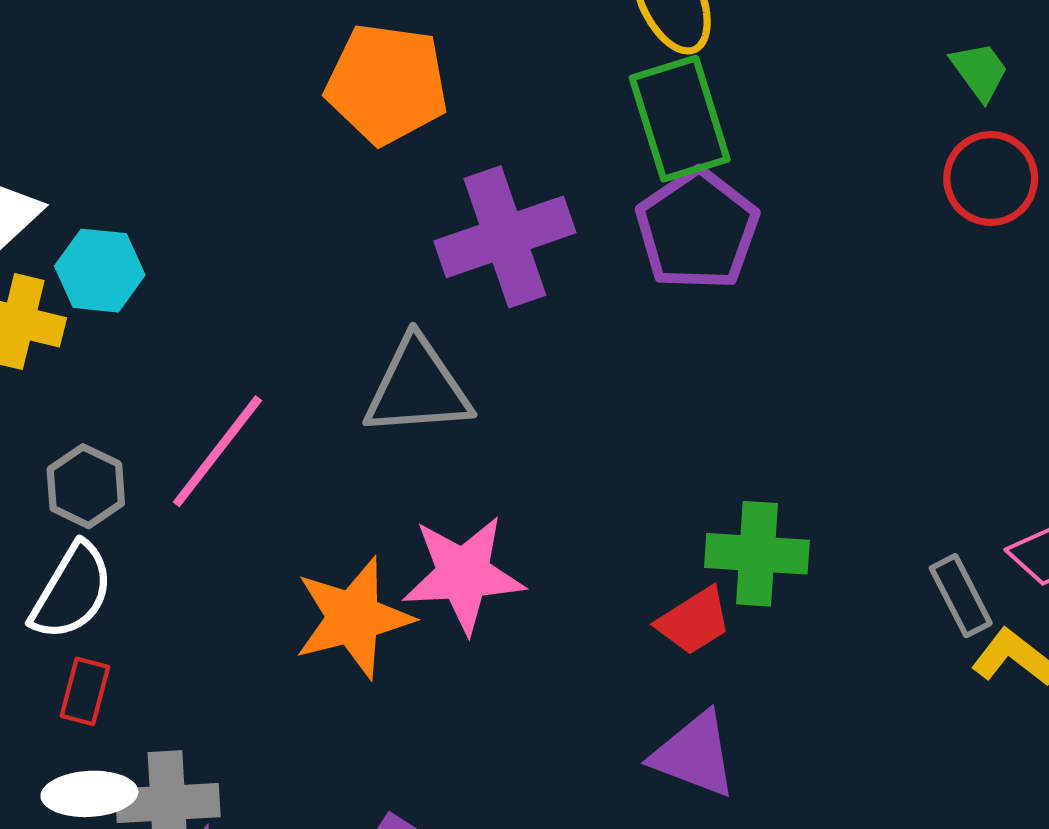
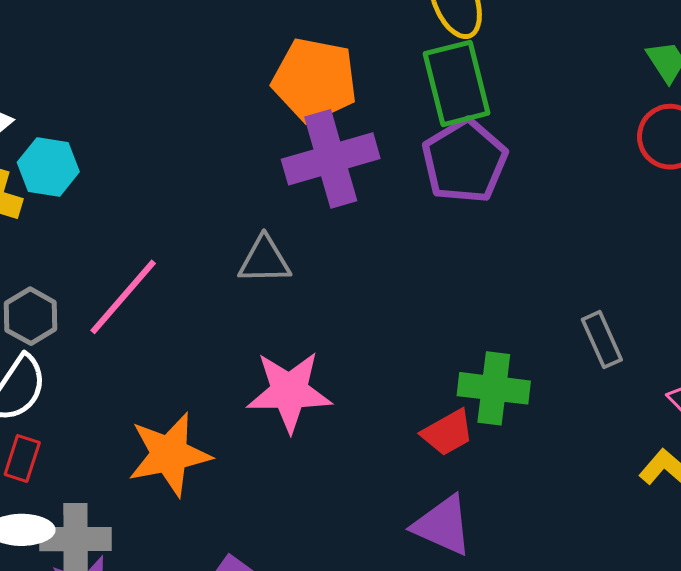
orange pentagon: (387, 84) -> (315, 80), moved
gray triangle: (418, 388) -> (264, 260), size x0.7
gray rectangle: (961, 596) -> (602, 340), moved
orange star: (353, 618) -> (169, 454), moved

